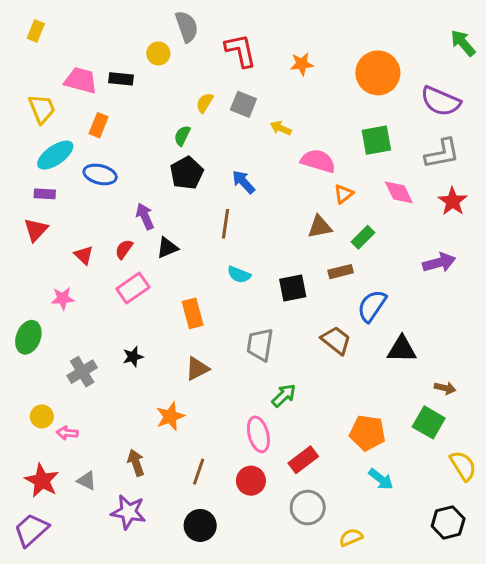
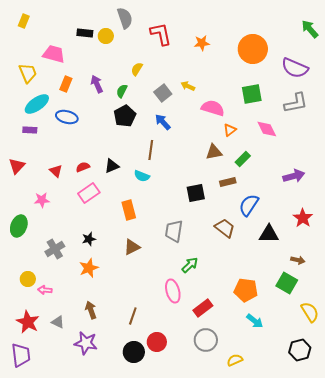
black rectangle: (121, 79) -> (85, 33), moved
gray square: (243, 104) -> (163, 93), moved, turned 30
red star: (453, 201) -> (303, 218), moved
purple arrow: (145, 216) -> (97, 84), moved
red triangle: (36, 230) -> (17, 166), moved
red semicircle: (124, 249) -> (83, 167), turned 32
cyan semicircle: (239, 275) -> (142, 176), moved
orange star: (170, 416) -> (89, 268), moved
red circle: (251, 481) -> (157, 342), moved
purple trapezoid: (31, 530) -> (21, 355), turned 125

